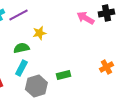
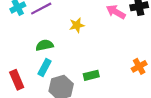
yellow star: (39, 33) -> (77, 25), moved

